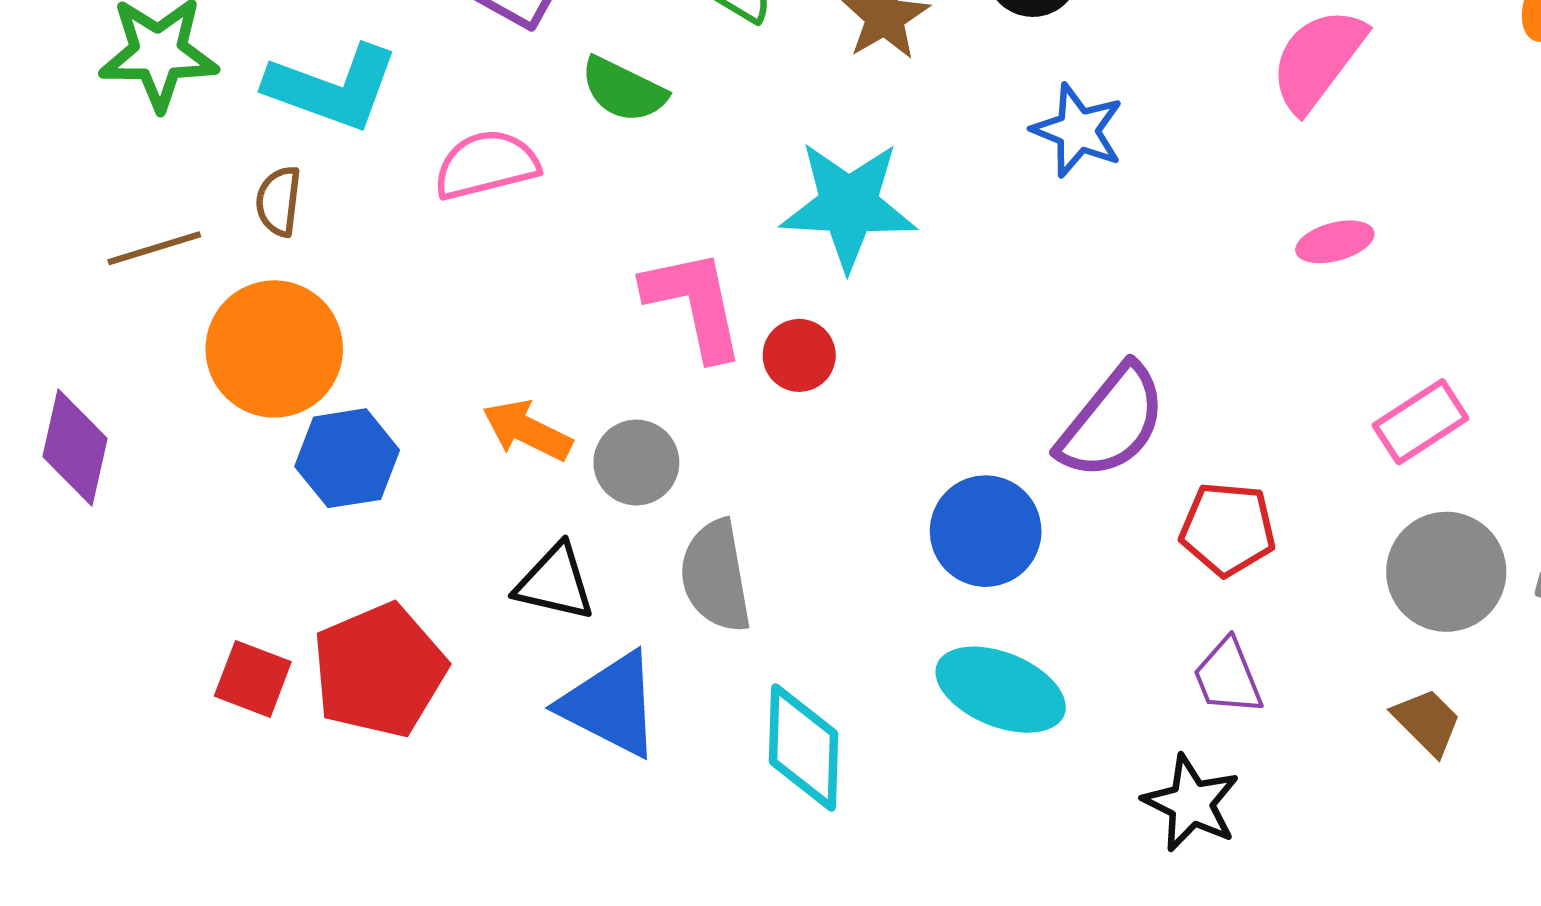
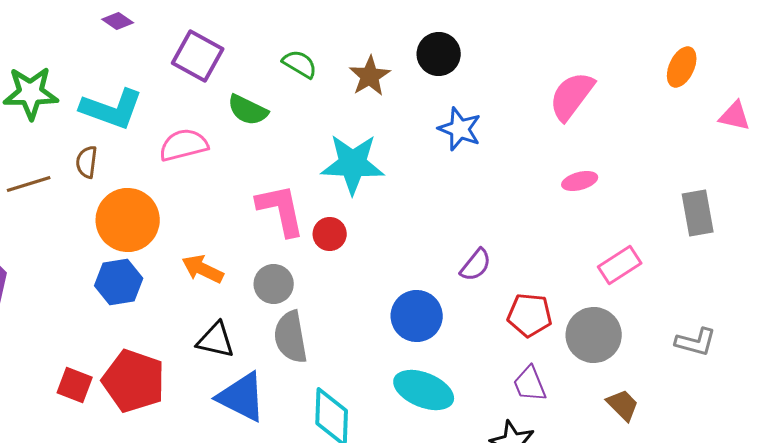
orange circle: (274, 349) -> (128, 220), moved
purple semicircle: (1112, 422) -> (476, 265), size x0.6
gray circle: (636, 463) -> (274, 284), moved
gray circle: (1446, 572) -> (594, 335), moved
red pentagon: (379, 670) -> (134, 381), turned -30

